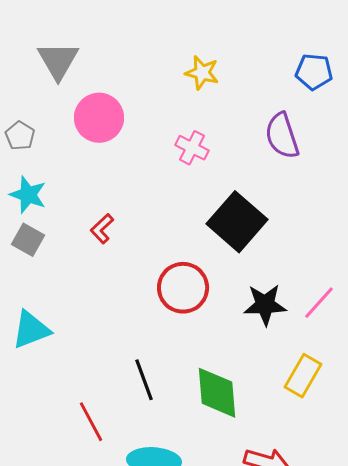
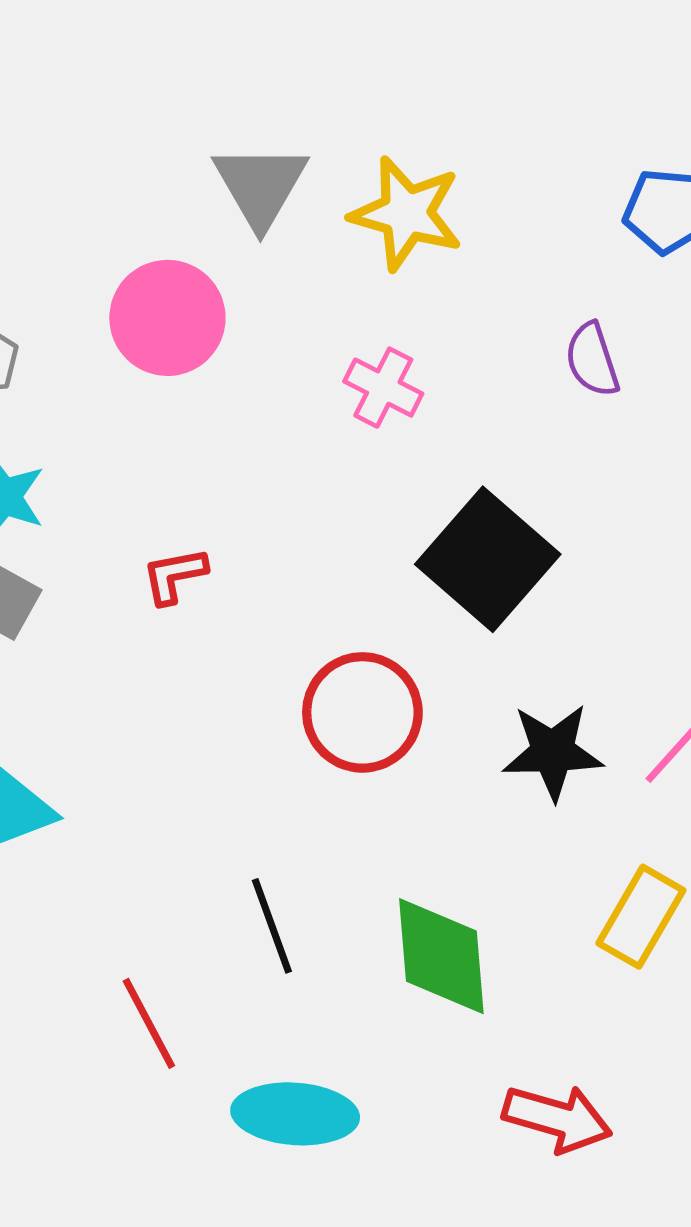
gray triangle: (58, 61) -> (260, 186), moved
yellow star: (202, 73) -> (406, 213), size x1.4
purple semicircle: (282, 136) -> (592, 360), size x0.7
red L-shape: (102, 229) -> (174, 576), turned 32

